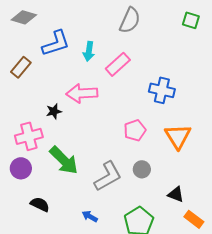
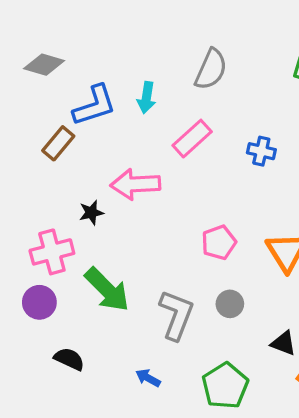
cyan arrow: (89, 51) -> (146, 98), moved
brown rectangle: (21, 67) -> (58, 143), moved
blue cross: (162, 90) -> (261, 151), moved, size x0.7
gray L-shape: (108, 176) -> (176, 315), turned -40

